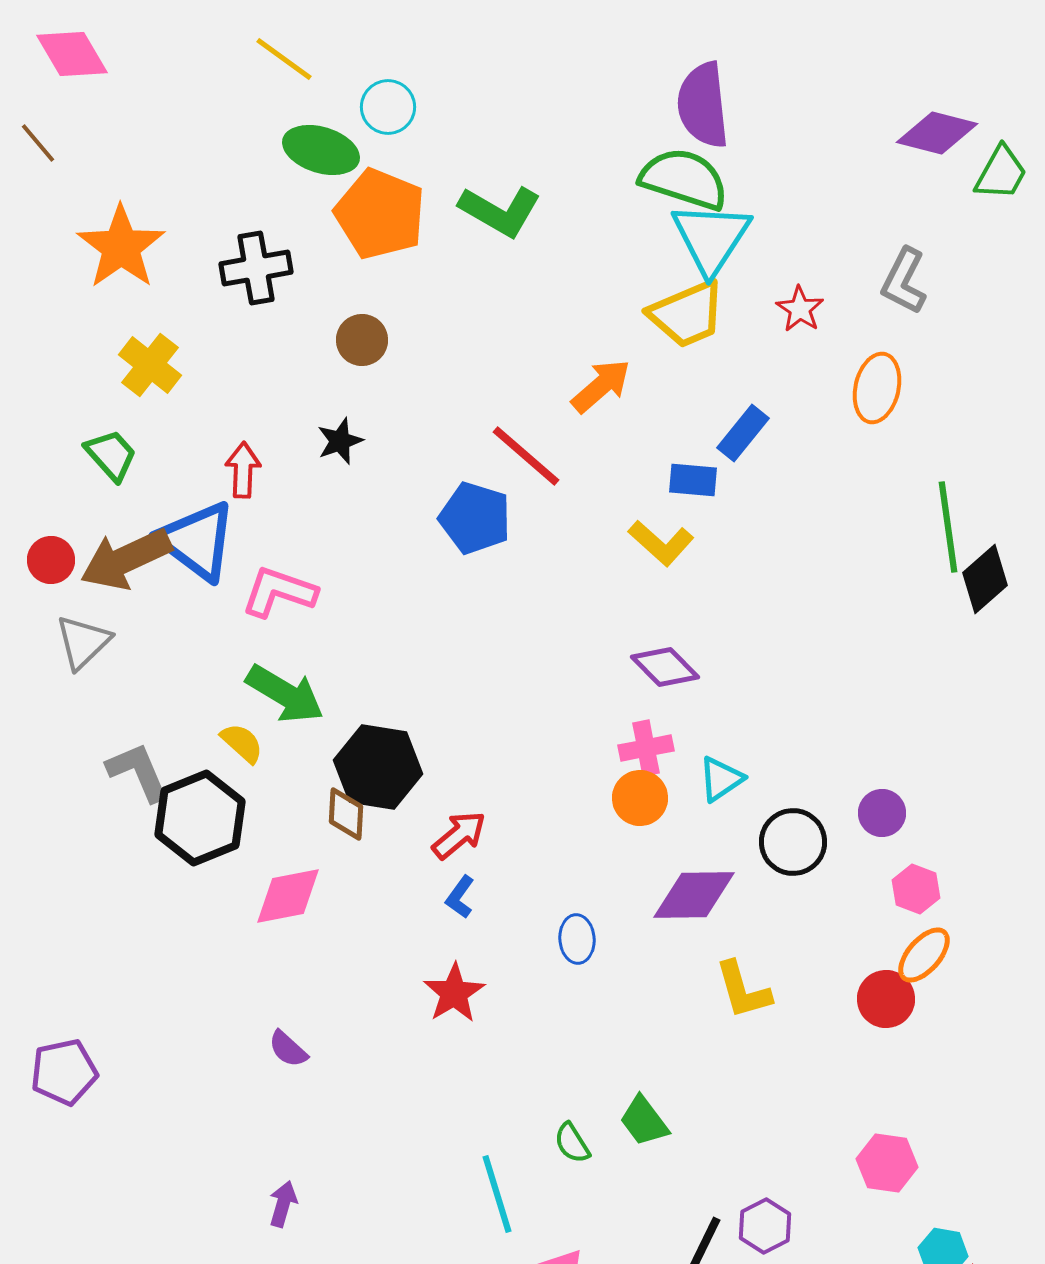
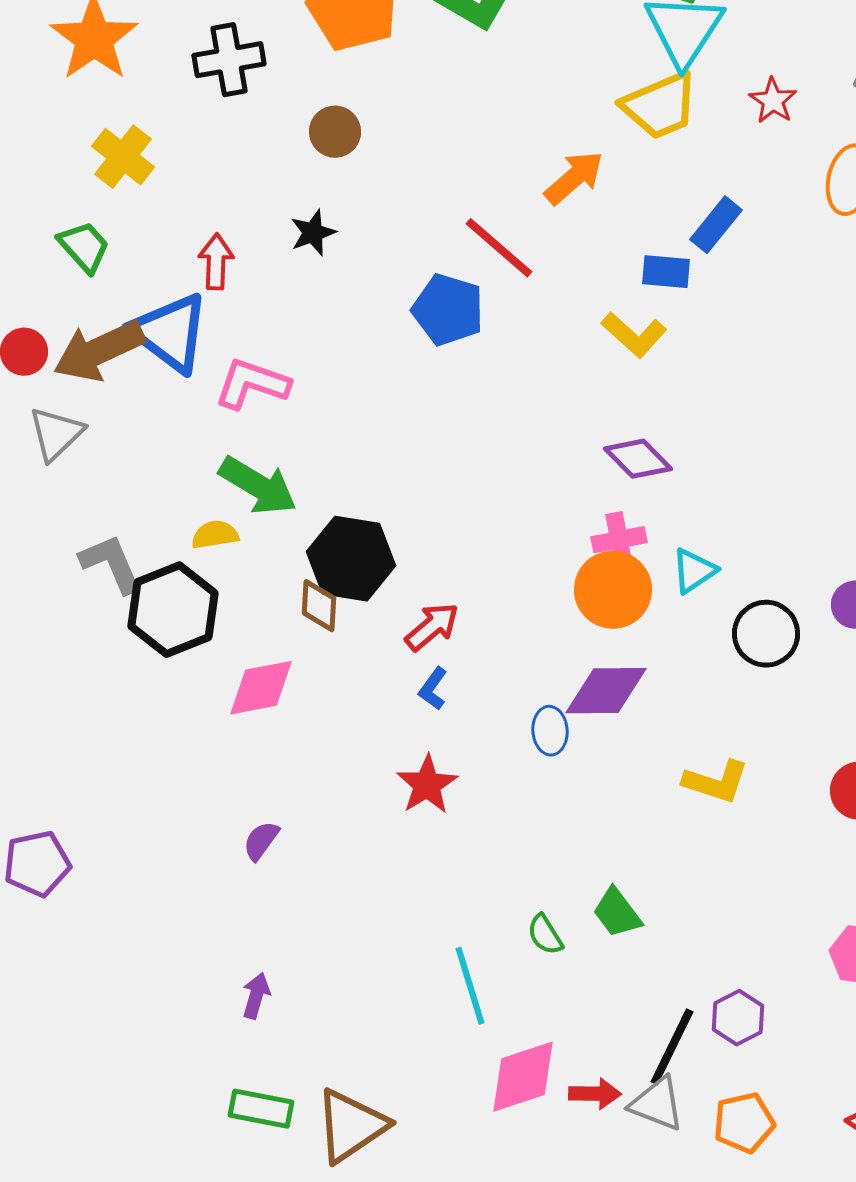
yellow semicircle: (242, 743) -> (215, 535), turned -51
orange circle: (640, 798) -> (613, 590), size x1.4
purple diamond: (694, 895) -> (606, 691), moved
yellow L-shape: (743, 990) -> (716, 782), turned -56
purple semicircle: (288, 1049) -> (261, 841), turned 84

